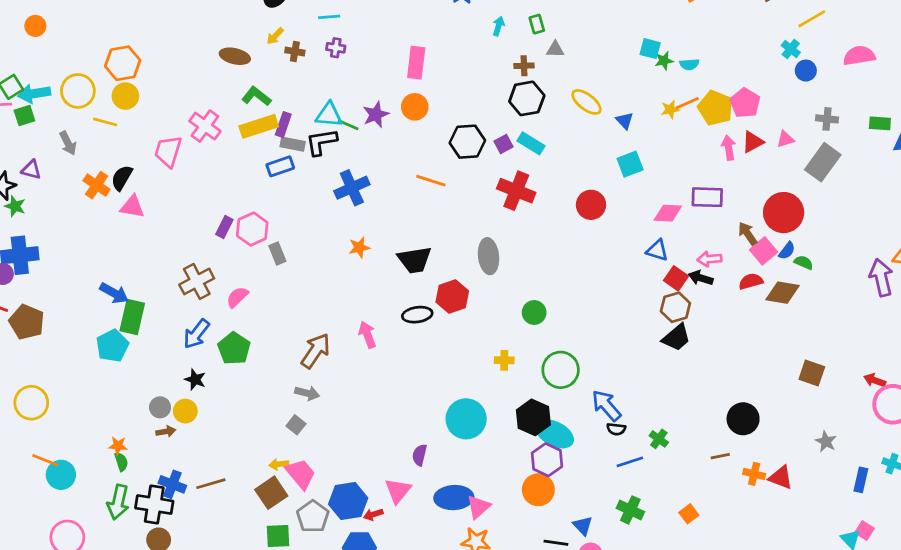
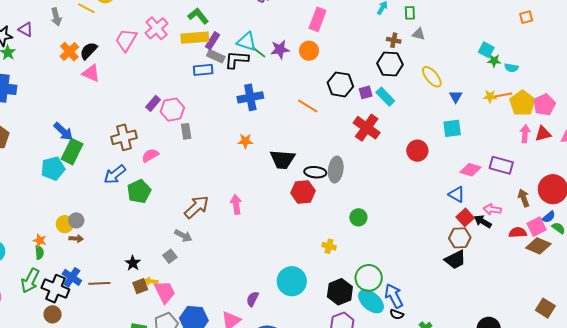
pink square: (764, 251) -> (537, 227), moved
black ellipse: (417, 315) -> (315, 172), moved
green circle: (561, 370) -> (369, 278), moved
black star: (195, 380) -> (133, 263), moved
yellow circle: (185, 411) -> (65, 224), moved
cyan ellipse: (555, 434) -> (371, 301), moved
brown square: (271, 493) -> (140, 286), moved, size x0.7

